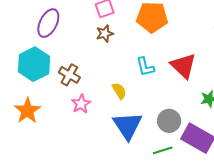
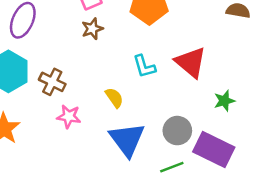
pink star: (81, 104) -> (69, 116), turned -30

